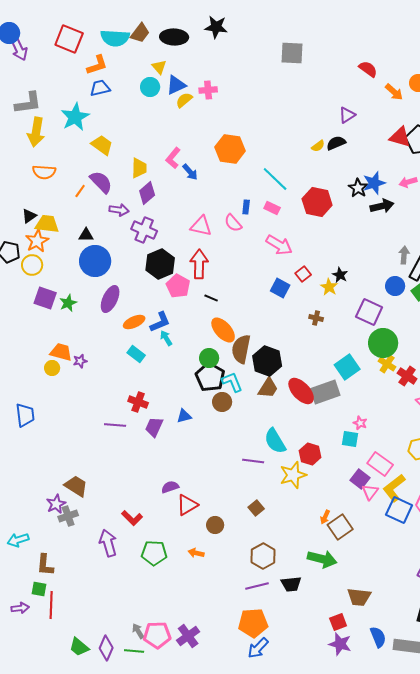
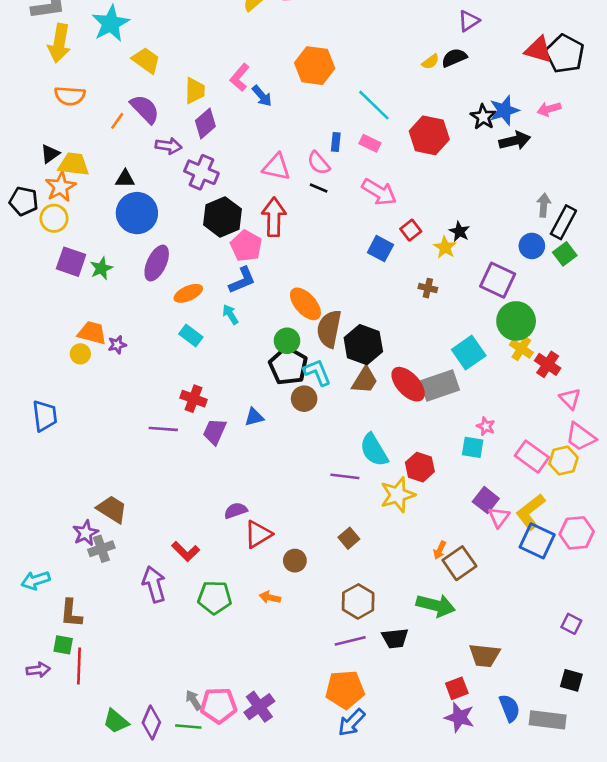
black line: (211, 298) -> (319, 188), moved
blue L-shape: (160, 322) -> (242, 280), moved
pink rectangle: (380, 464) -> (532, 457), moved

